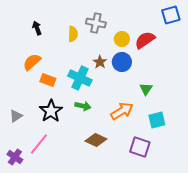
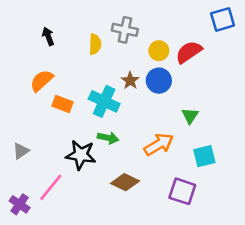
black star: (51, 111) -> (81, 155), moved, turned -30

